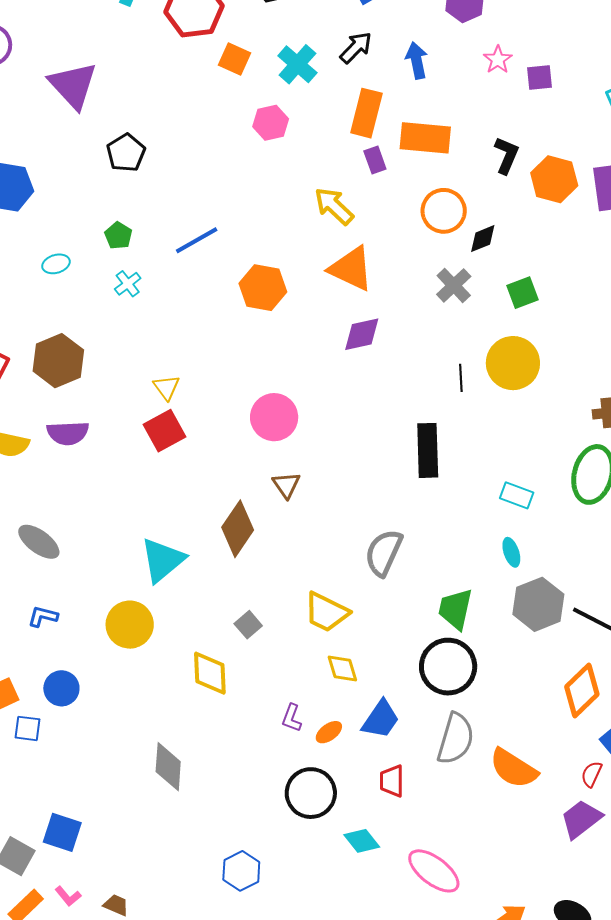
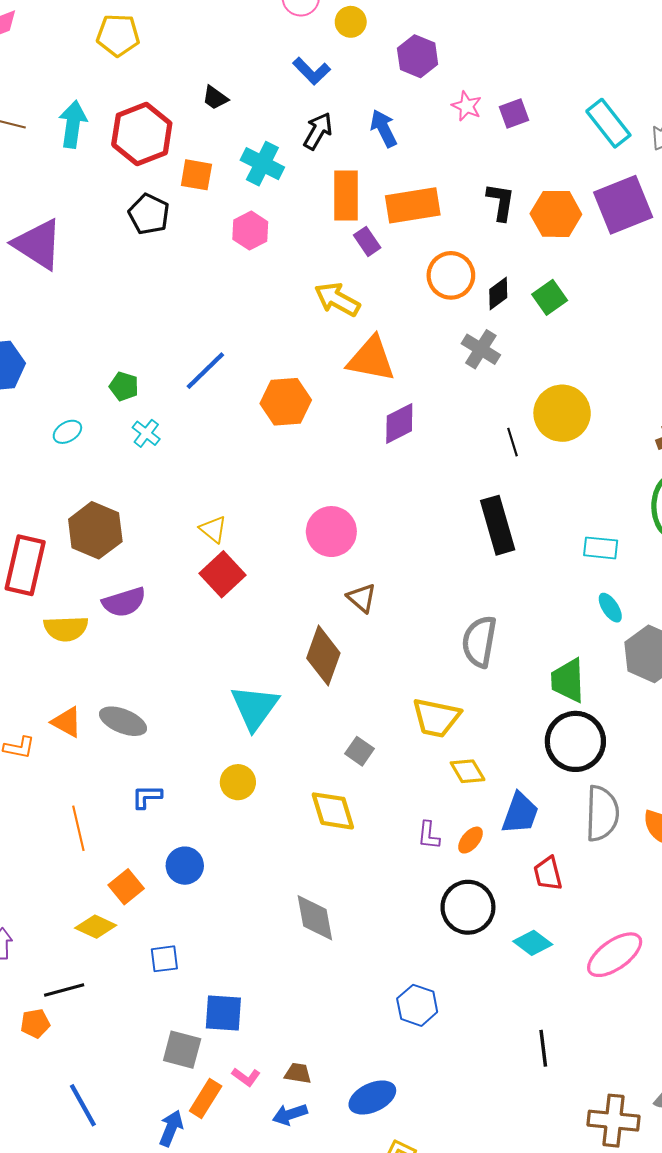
black pentagon: (126, 153) -> (149, 214), moved
green square: (522, 293) -> (550, 297), moved
yellow circle: (130, 625) -> (238, 782), size x0.7
blue square: (28, 728) -> (164, 959), moved
pink ellipse: (434, 871) -> (615, 955), turned -58

